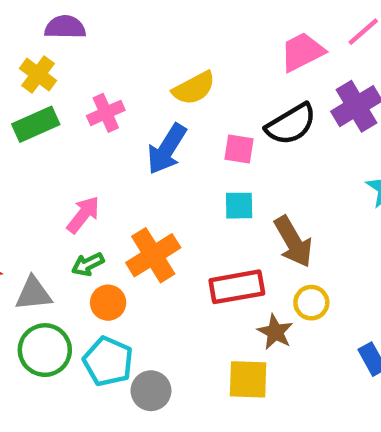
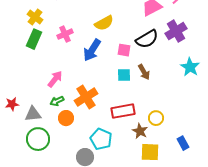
green rectangle: (36, 124) -> (34, 39), turned -42
brown arrow: (293, 242) -> (144, 72), moved, size x0.7
cyan pentagon: (108, 361) -> (101, 139), moved
yellow square: (248, 379) -> (150, 152), moved

